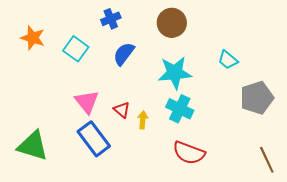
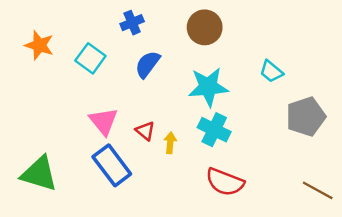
brown line: (267, 160) -> (318, 190), turned -36

